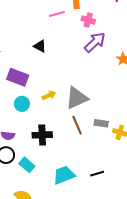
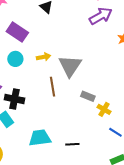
gray triangle: (77, 98) -> (70, 66), turned -45
brown line: (77, 125) -> (52, 87), moved
black cross: (42, 135) -> (15, 99), moved

